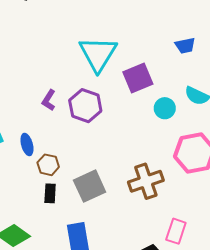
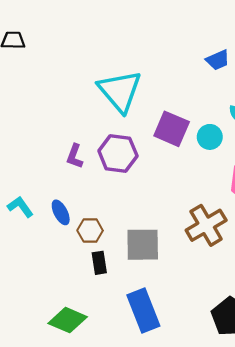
purple square: (138, 78) -> (172, 129), moved, turned -32
gray square: (90, 186) -> (143, 245), turned 36

